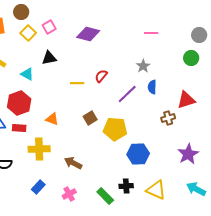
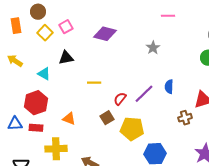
pink line: (151, 33) -> (168, 16), moved
gray star: (143, 66) -> (153, 48), moved
red semicircle: (101, 76) -> (120, 99), moved

